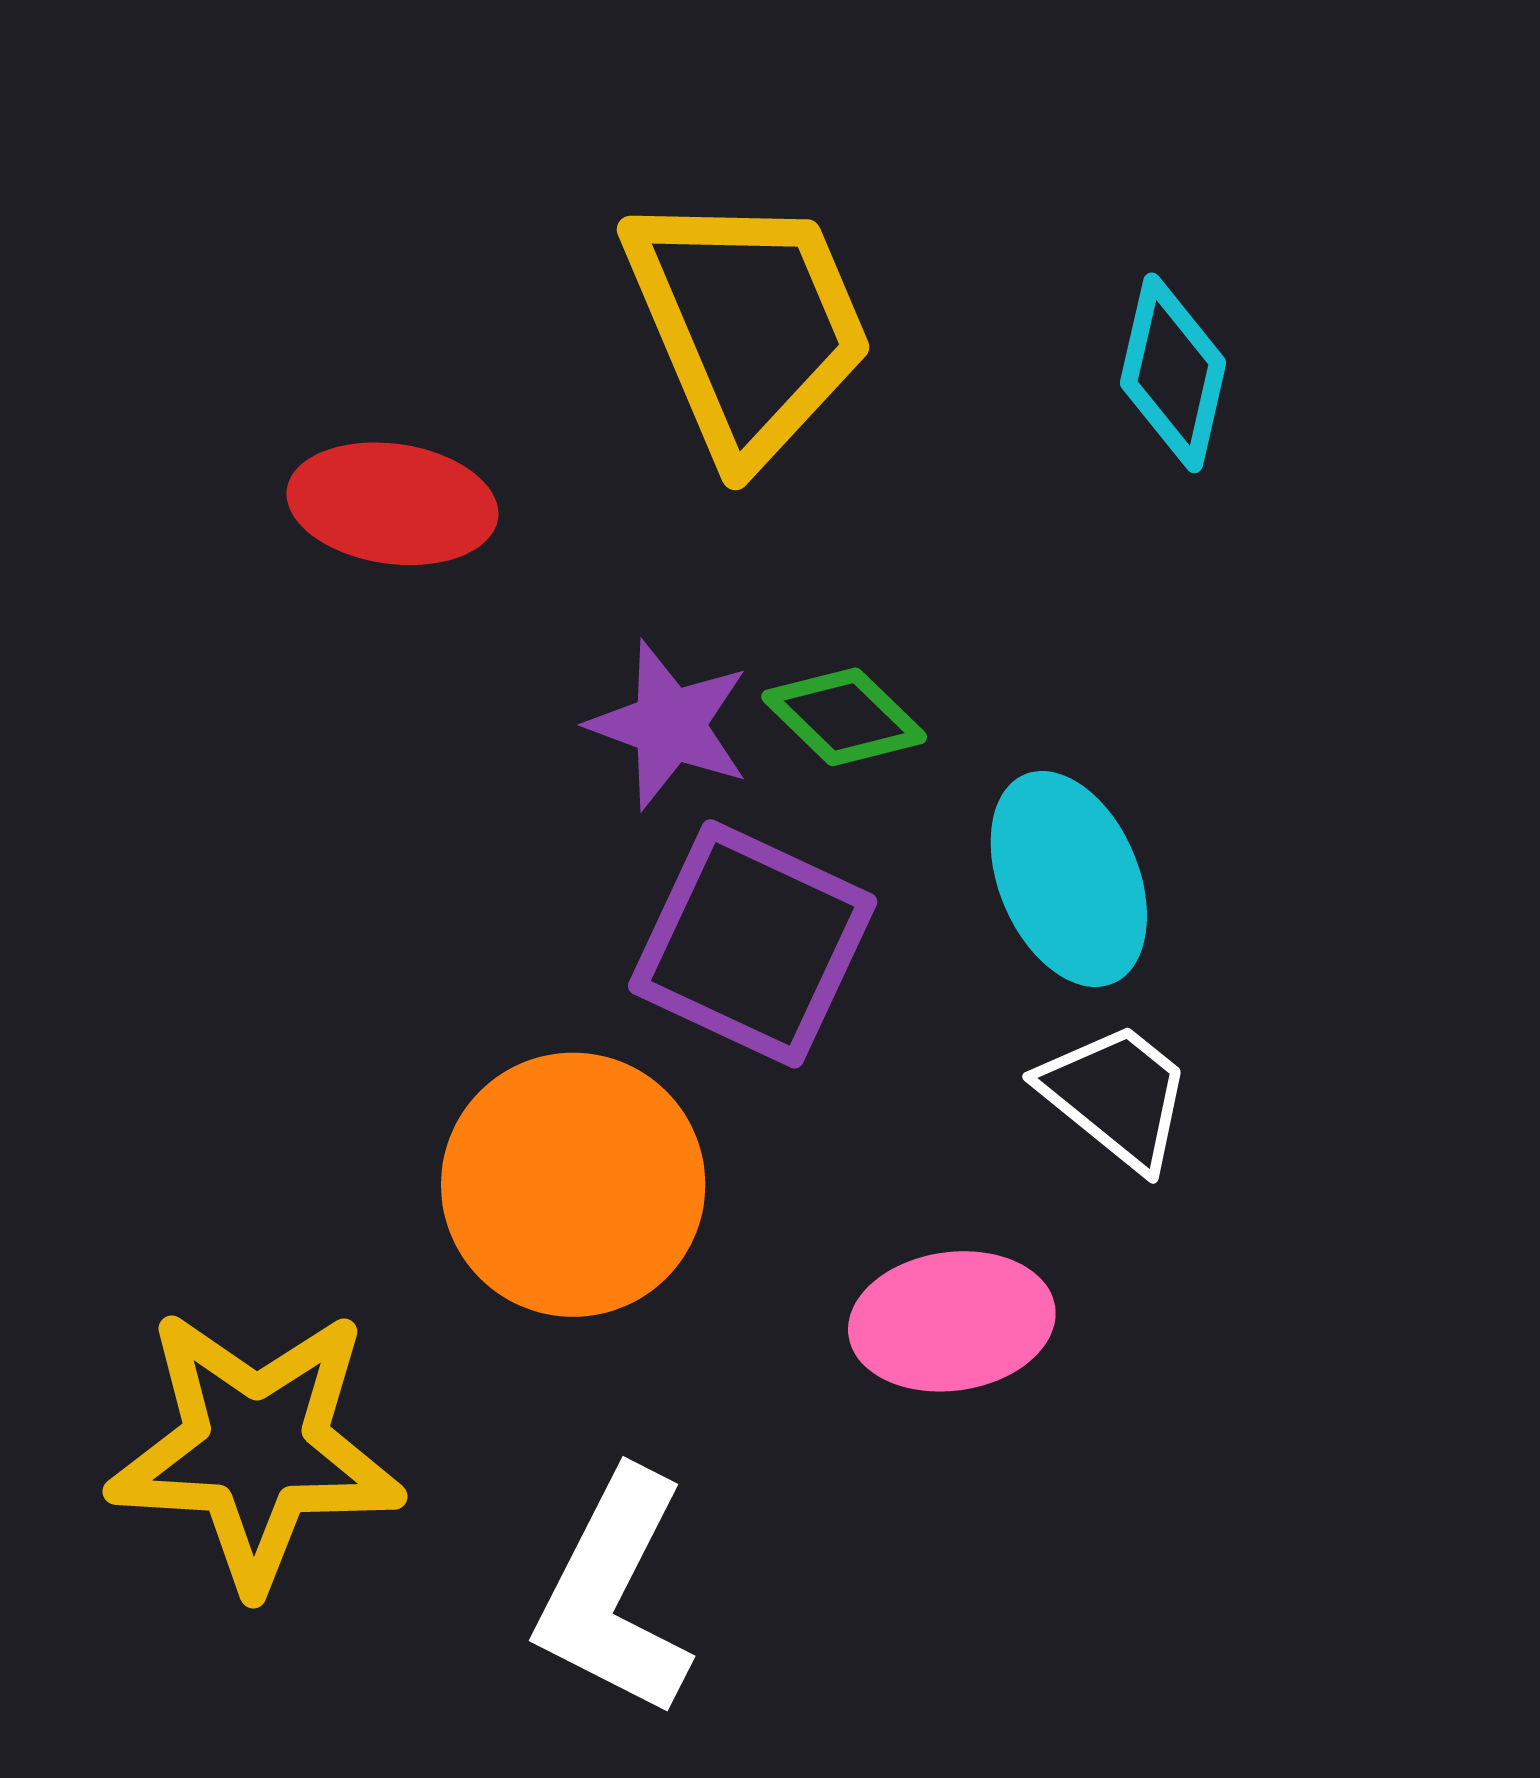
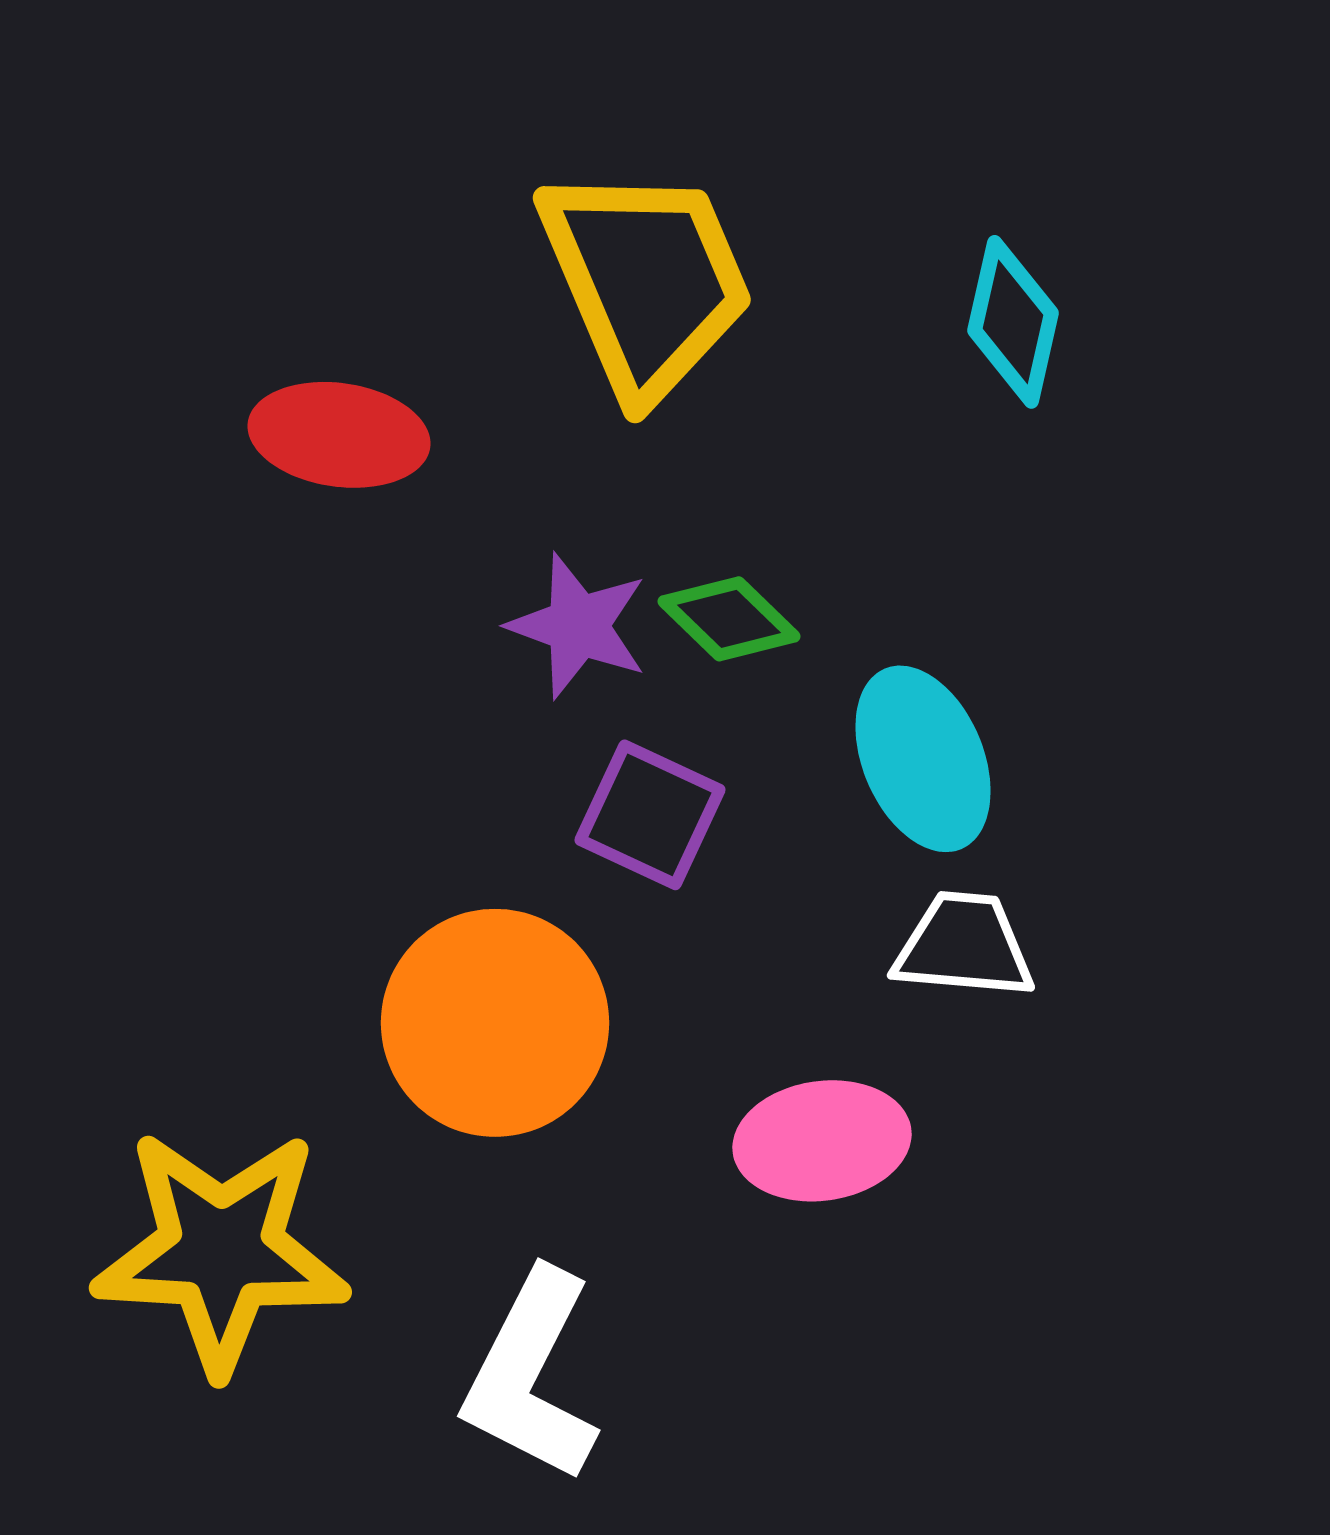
purple square: (753, 944) -> (650, 815), size x0.7
white trapezoid: (1116, 1096) -> (964, 946), turned -34

